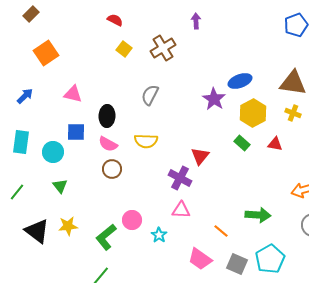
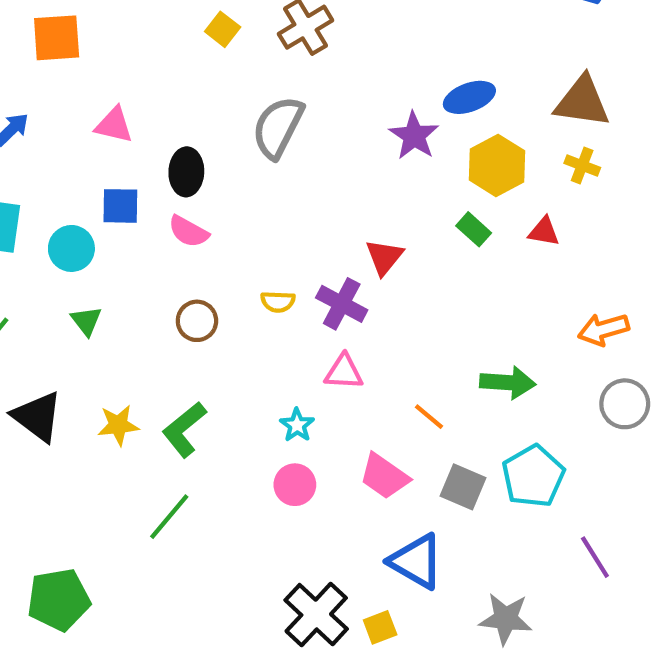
orange square: (46, 53) -> (57, 38), turned 30
gray semicircle: (150, 95) -> (278, 127), size x1.4
yellow semicircle: (146, 141) -> (278, 302), moved, size x0.7
brown circle: (112, 169) -> (197, 321), moved
pink circle: (132, 220) -> (295, 485), moved
yellow star: (68, 226) -> (118, 425), moved

